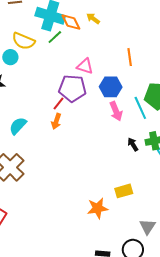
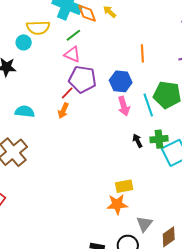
green line: (55, 37) -> (73, 35), moved
yellow semicircle: (23, 41) -> (38, 28), turned -30
pink triangle: (85, 66) -> (72, 54), moved
cyan semicircle: (18, 126) -> (25, 112), turned 48
orange star: (98, 208) -> (117, 204), moved

